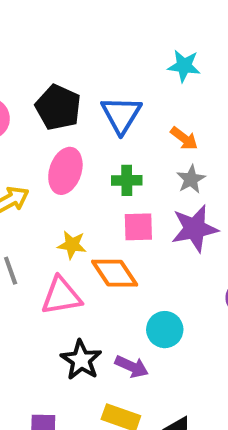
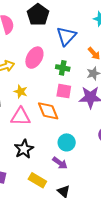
black pentagon: (58, 107) -> (38, 15), moved
yellow star: (72, 245) -> (21, 92), moved
purple arrow: (132, 367) -> (60, 163), moved

